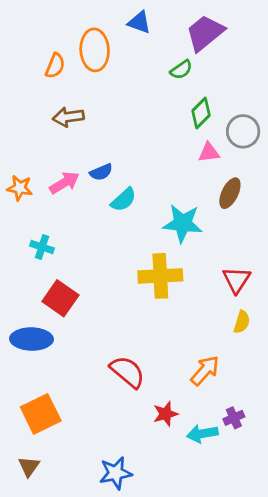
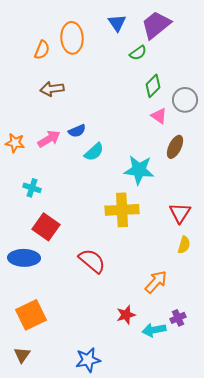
blue triangle: (139, 22) -> (117, 23), moved, turned 36
pink triangle: (209, 152) -> (159, 116), turned 42
red semicircle: (127, 372) -> (92, 261), moved

